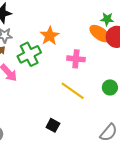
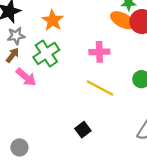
orange star: (50, 36) -> (53, 20), moved
black square: (53, 125) -> (83, 130), turned 32

